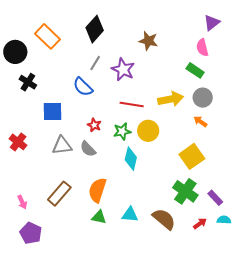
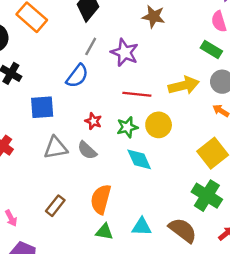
blue semicircle: (83, 87) -> (77, 76), turned -95
cyan diamond: (131, 159) -> (139, 159), turned -35
brown rectangle: (59, 194) -> (55, 206), size x0.7

